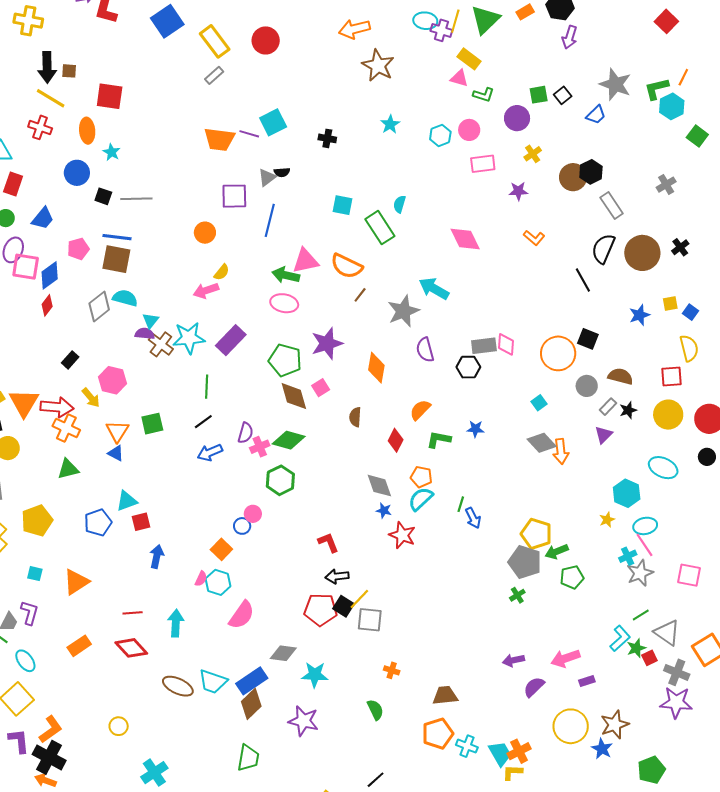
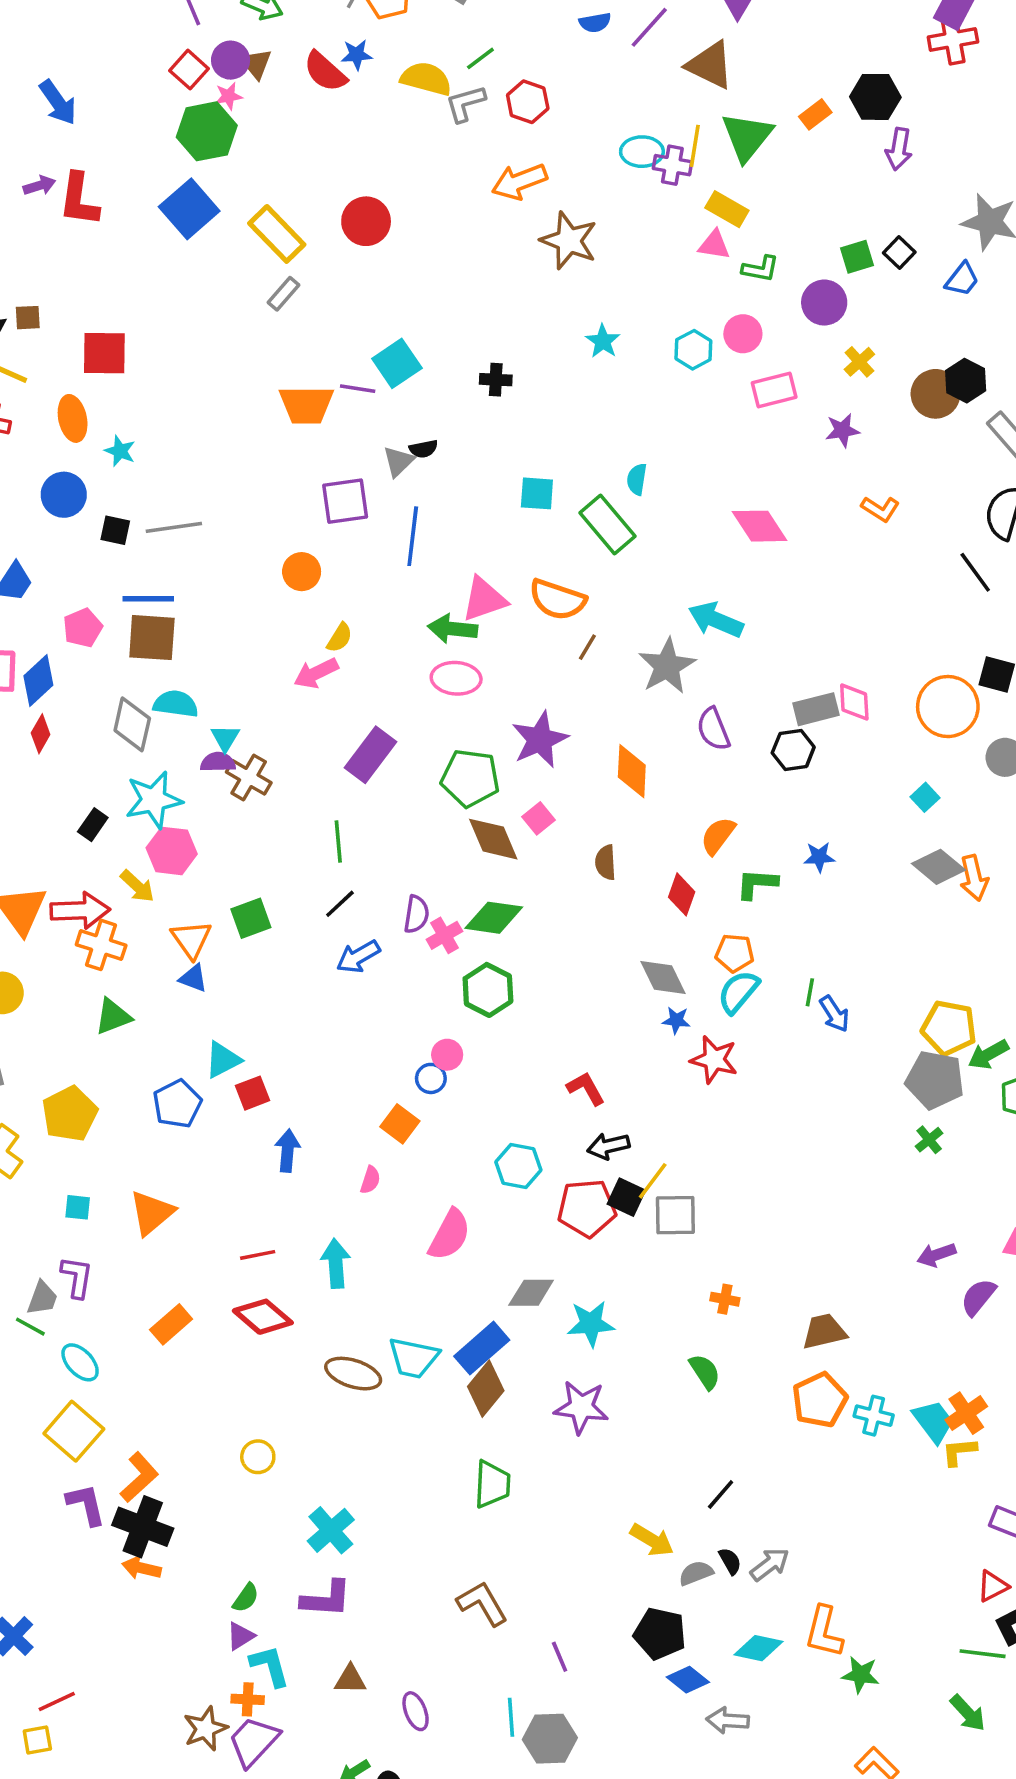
gray diamond: (99, 306) -> (132, 724), turned -32
cyan star: (189, 338) -> (154, 800), moved
cyan hexagon: (218, 582) -> (518, 1166), moved

